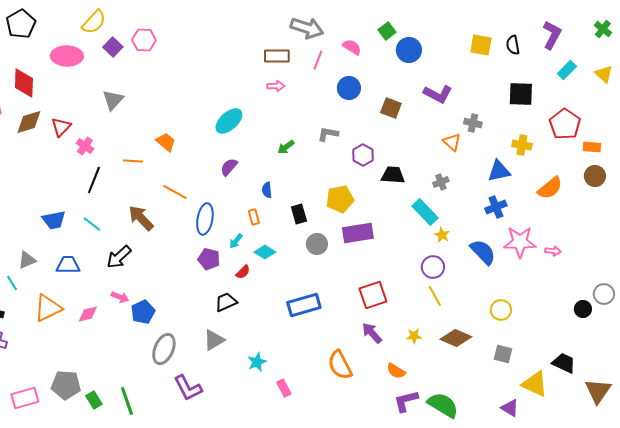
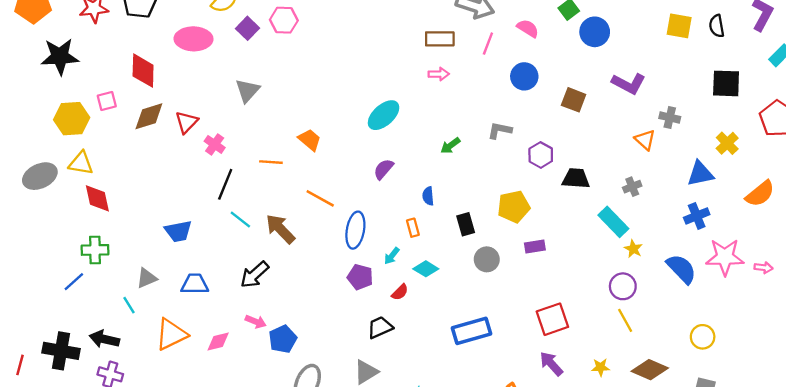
yellow cross: (522, 145) -> (727, 143), turned 36
cyan line: (92, 224) -> (240, 219), moved
purple rectangle: (358, 233) -> (535, 246), size x0.6

